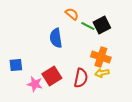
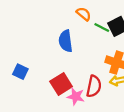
blue square: (16, 65) -> (20, 72), turned 32
pink star: (35, 84) -> (76, 96), moved

